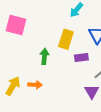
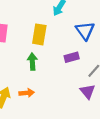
yellow rectangle: (66, 39) -> (39, 34), moved

